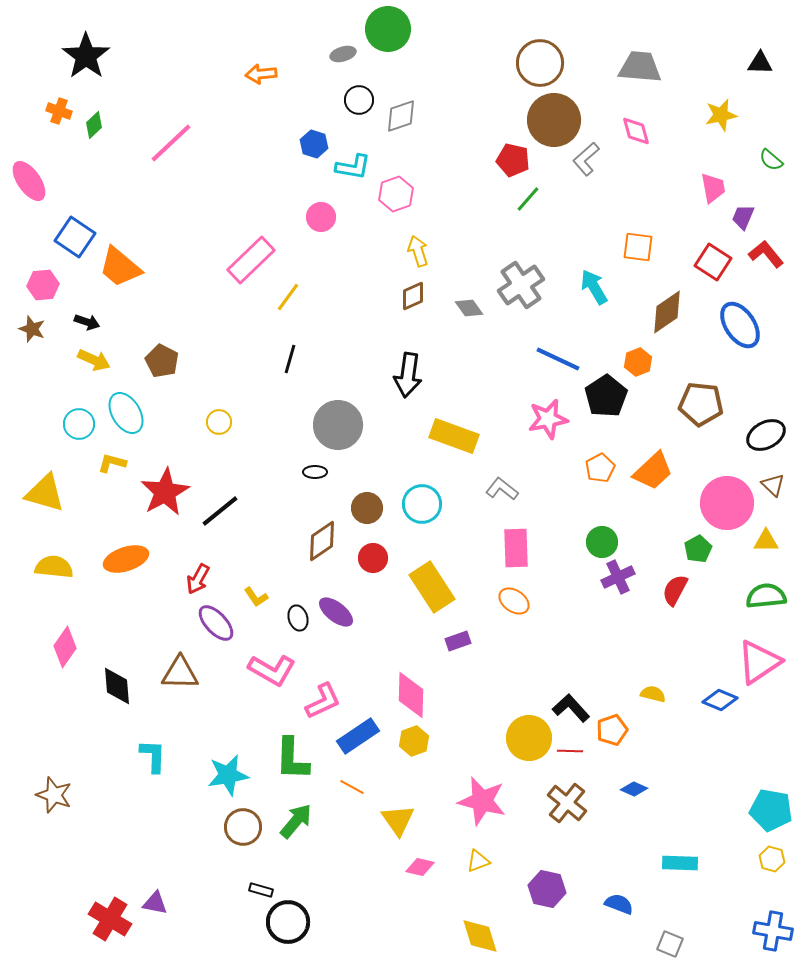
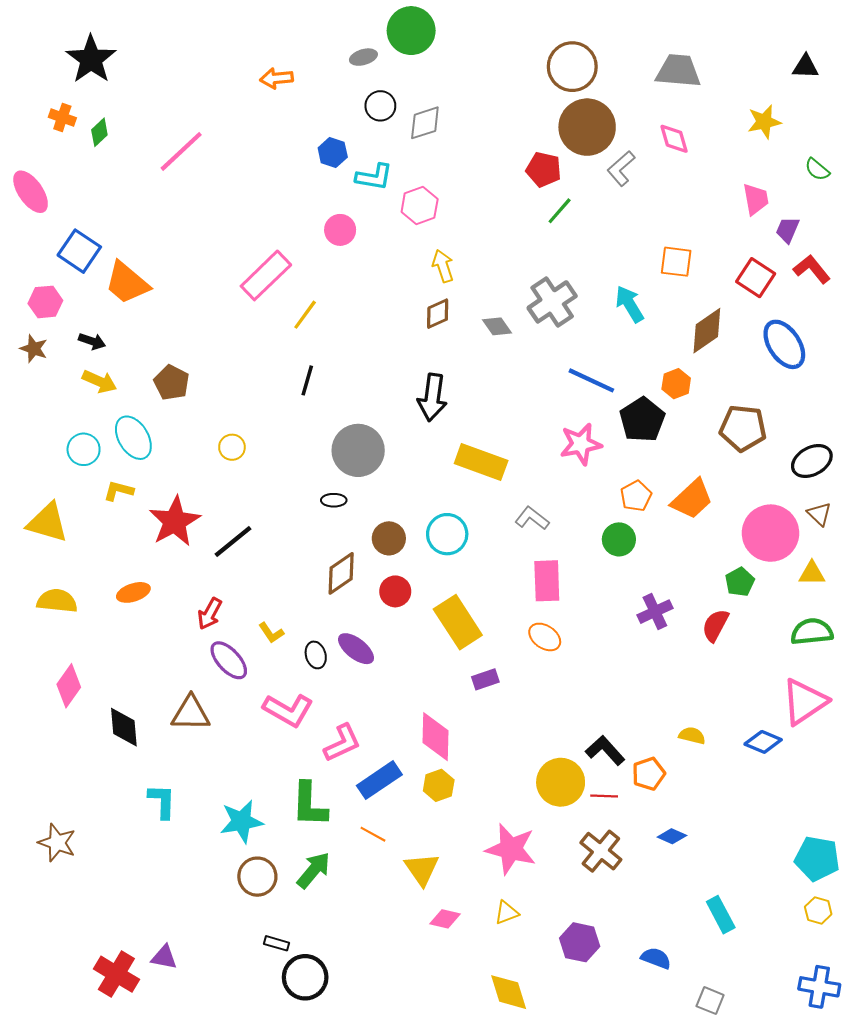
green circle: (602, 542) -> (619, 539), moved
orange ellipse: (126, 559) -> (133, 592), size x0.7
cyan rectangle: (680, 863) -> (721, 915), turned 60

